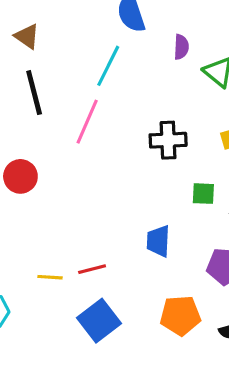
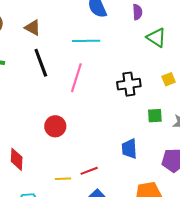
purple semicircle: (181, 47) -> (137, 12), moved
cyan line: (108, 66) -> (86, 41), turned 68
red circle: (20, 176) -> (55, 126), moved

